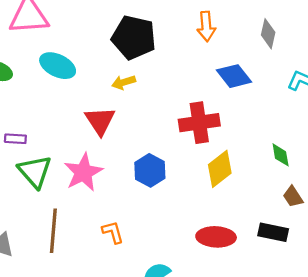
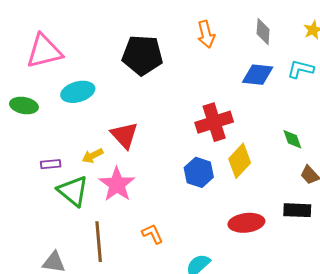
cyan ellipse: (58, 66) -> (78, 92), turned -32
blue diamond: (234, 76) -> (258, 75), moved, turned -36
yellow arrow: (124, 82) -> (93, 156), moved
blue hexagon: (150, 170) -> (199, 172), moved

